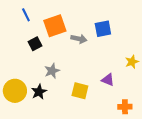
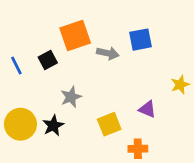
blue line: (26, 15) -> (16, 66), moved
yellow square: (80, 91) -> (109, 124), turned -36
orange cross: (125, 107) -> (138, 149), moved

